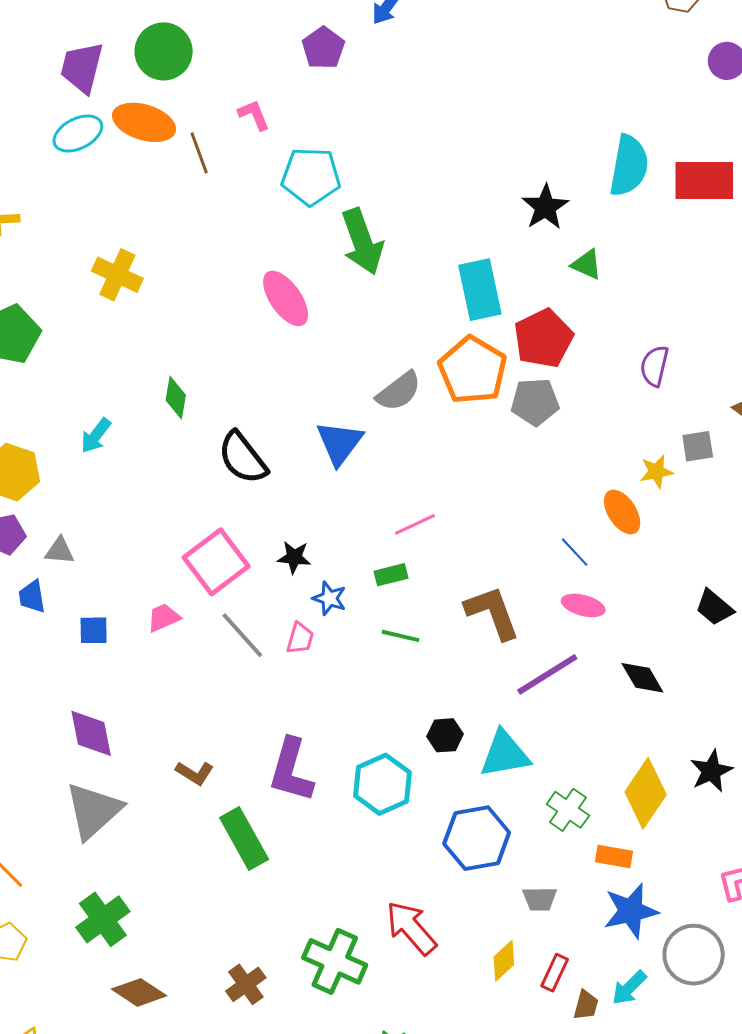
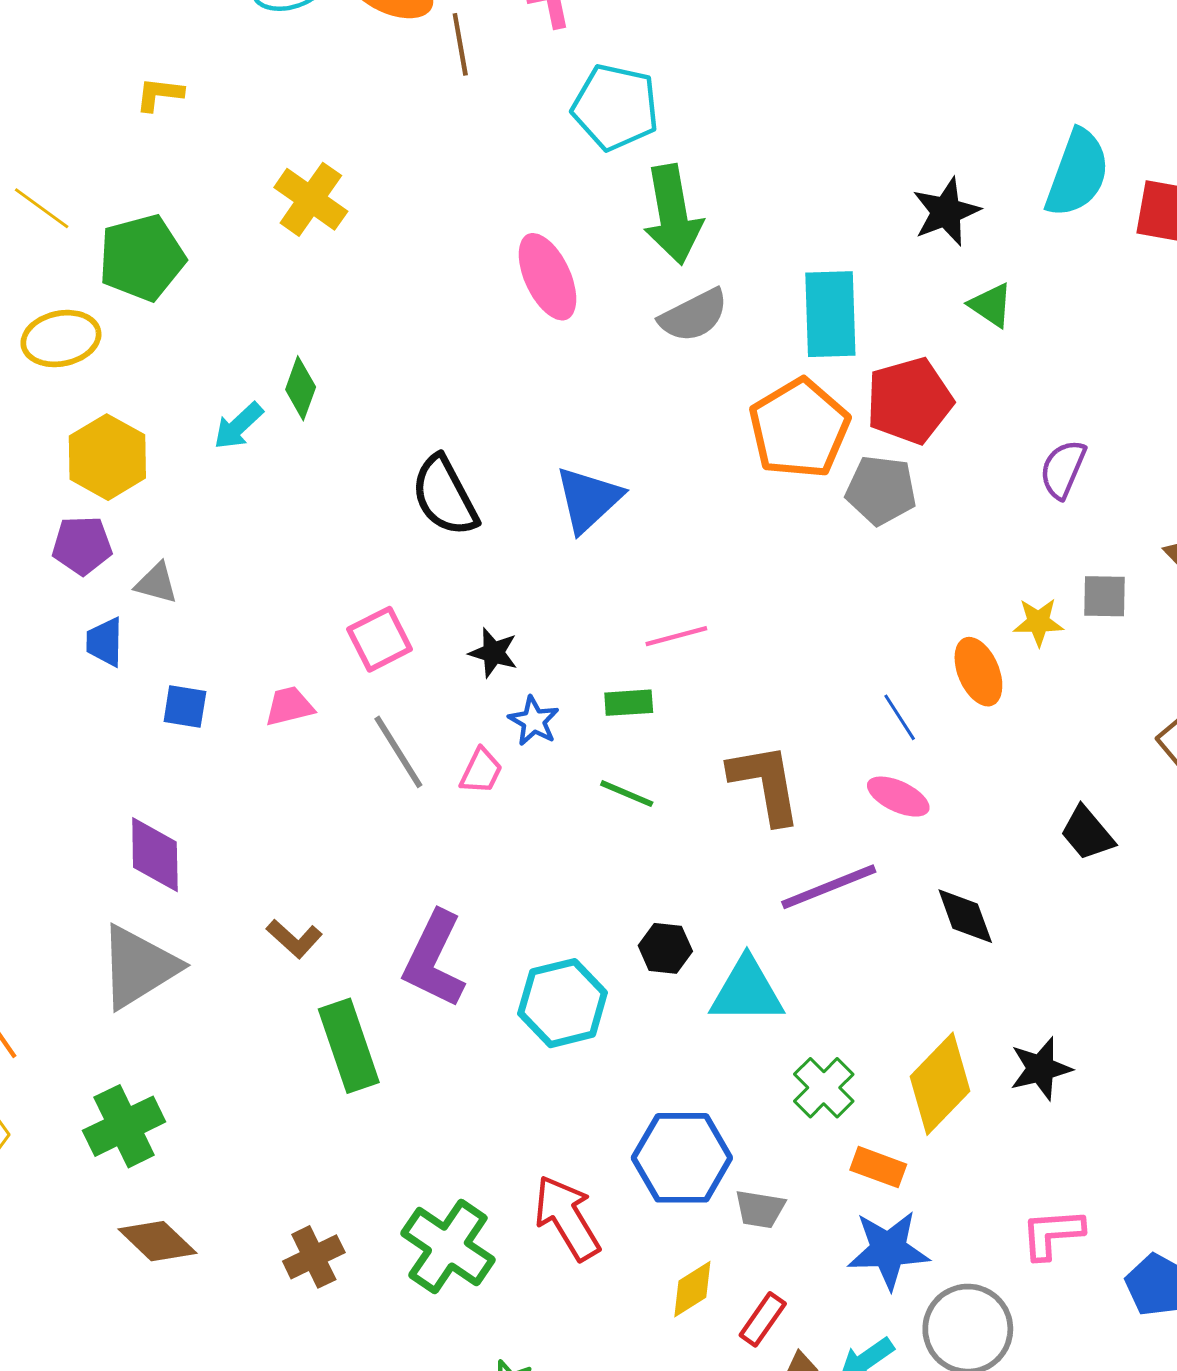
gray semicircle: (399, 391) -> (694, 316), moved
green diamond: (176, 398) -> (301, 388), moved
pink square: (216, 562) -> (380, 639), size x0.7
blue hexagon: (477, 838) -> (682, 1158), moved

